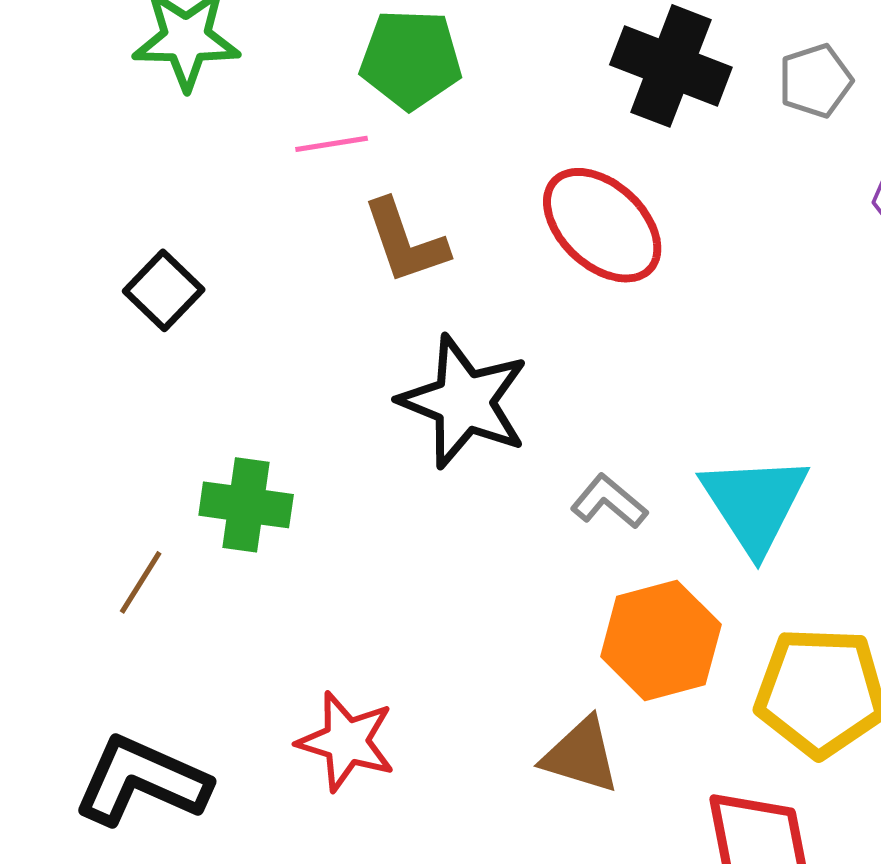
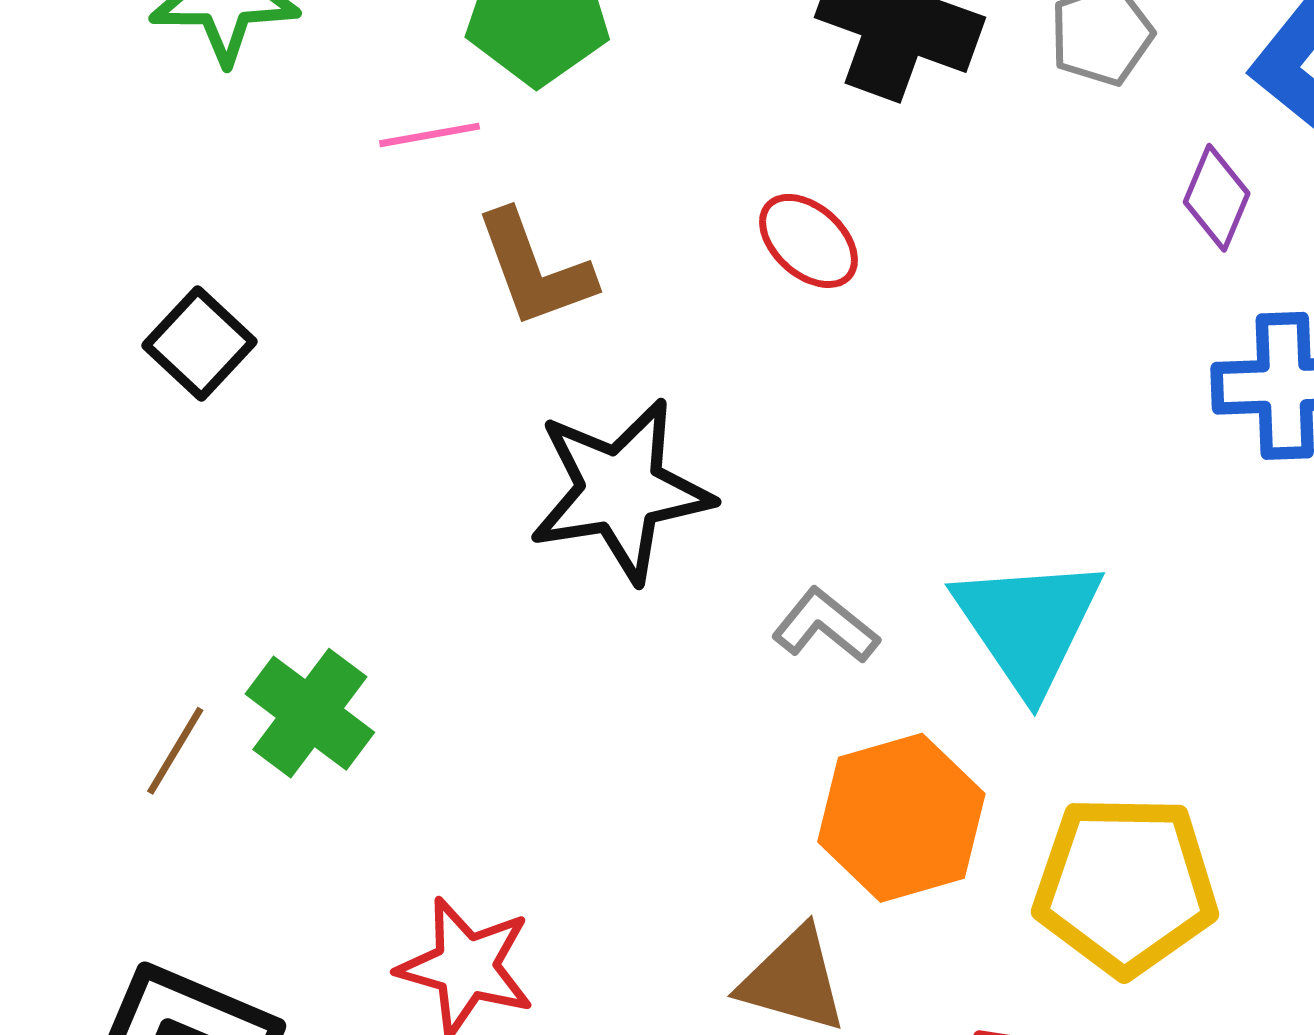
red ellipse: (602, 225) -> (808, 241), size x0.6
black star: (464, 402) -> (621, 491), turned -30
green cross: (246, 505) -> (310, 713), moved, turned 30

